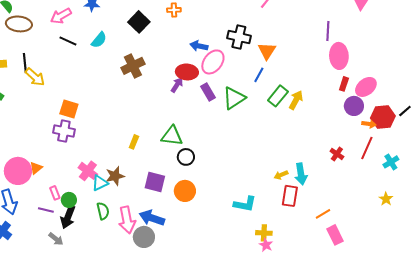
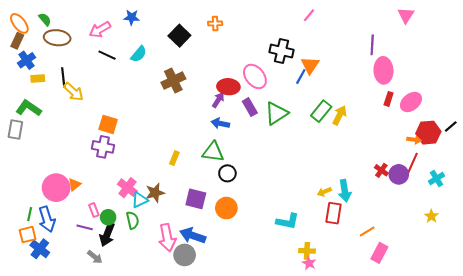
blue arrow: (199, 46) -> (220, 123), moved
pink ellipse: (213, 62) -> (255, 76), turned -75
blue line: (259, 75) -> (301, 76), moved
purple circle: (354, 106) -> (399, 174), moved
green semicircle: (103, 211) -> (133, 220), moved
pink rectangle: (335, 235) -> (379, 253), turned 54

